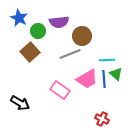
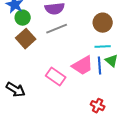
green circle: (38, 31) -> (23, 18), moved
brown circle: (82, 36) -> (103, 23), moved
gray line: (70, 54) -> (57, 29), moved

